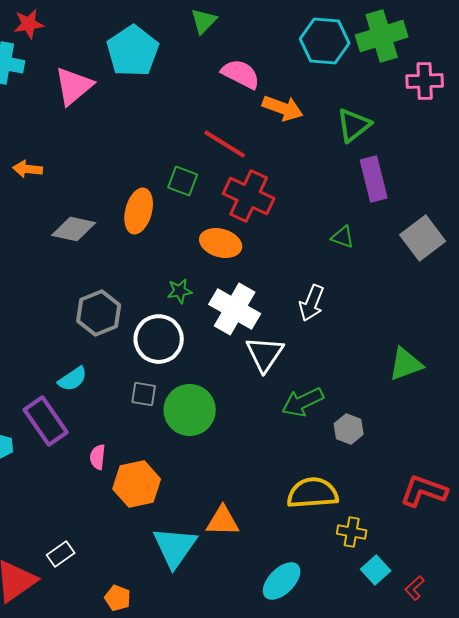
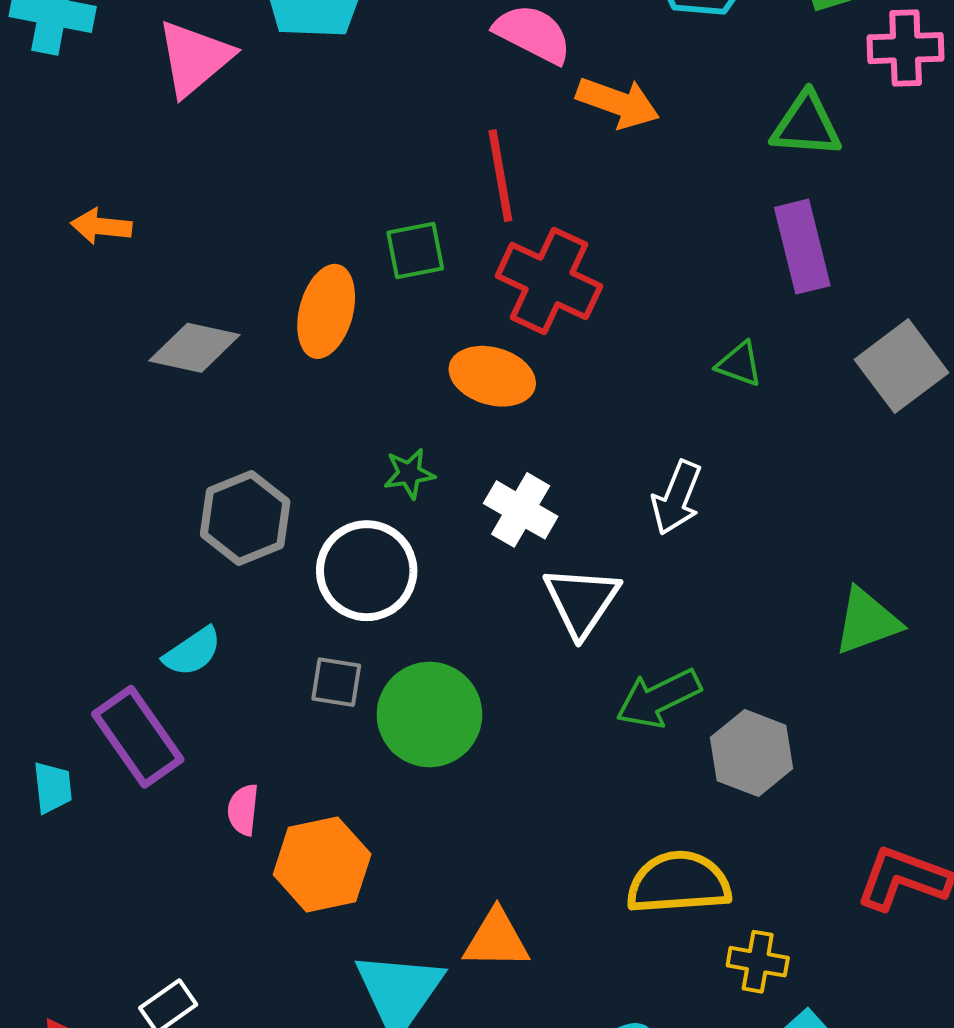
green triangle: (354, 125) -> (806, 125), moved, turned 42
red line: (225, 144) -> (500, 176), turned 48
green square: (183, 181) -> (415, 251), turned -32
white cross: (235, 309) -> (521, 510), size x0.7
gray hexagon: (349, 429) -> (752, 753), size x1.4

